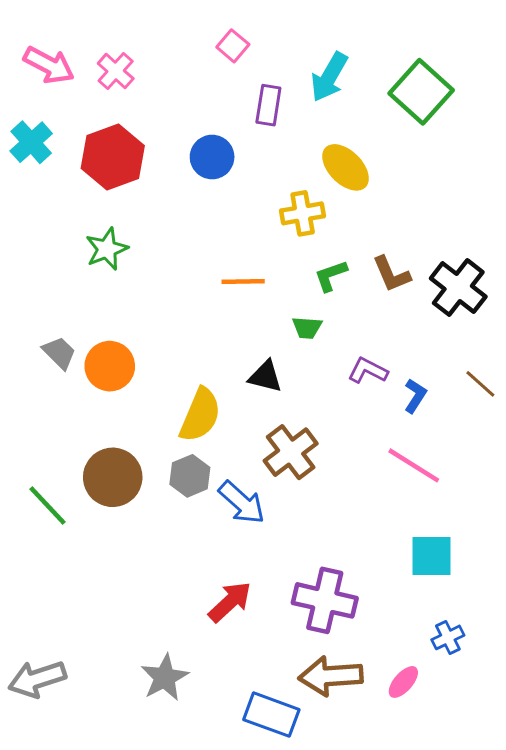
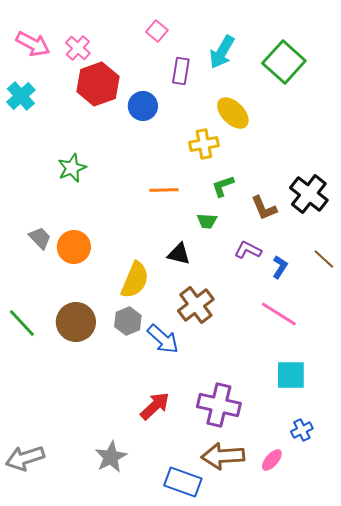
red hexagon: (113, 157) -> (98, 84), moved
brown L-shape: (391, 274) -> (264, 208), moved
green line: (47, 505) -> (22, 323), moved

